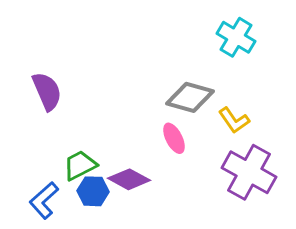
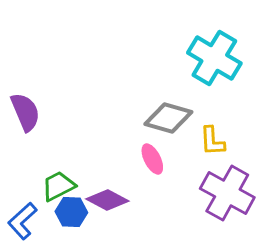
cyan cross: (236, 37) -> (214, 58), size x1.4
yellow L-shape: (234, 120) -> (212, 141), turned 32

